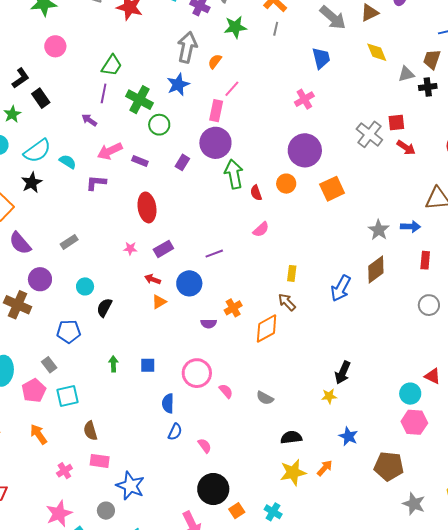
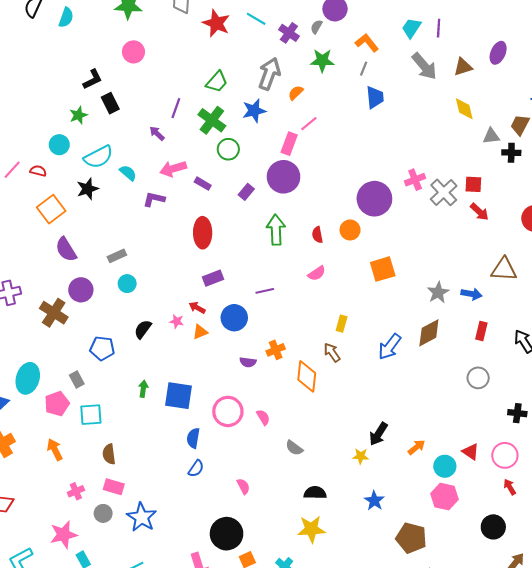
blue trapezoid: (321, 58) -> (375, 97), moved
green trapezoid: (112, 65) -> (217, 82), moved
pink cross: (304, 99) -> (415, 180), moved
green arrow: (234, 174) -> (276, 230), moved
orange square: (332, 189) -> (383, 269), moved
pink star: (130, 248) -> (177, 321), moved
cyan circle: (85, 286) -> (127, 284), moved
orange diamond: (267, 328) -> (307, 376), turned -64
blue square: (148, 365) -> (178, 396), size x1.8
pink semicircle: (226, 391) -> (263, 417), moved
pink semicircle: (205, 446) -> (243, 486), moved
orange arrow: (325, 468) -> (416, 447), moved
gray circle: (106, 511) -> (103, 513), moved

